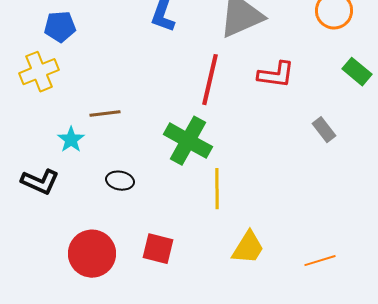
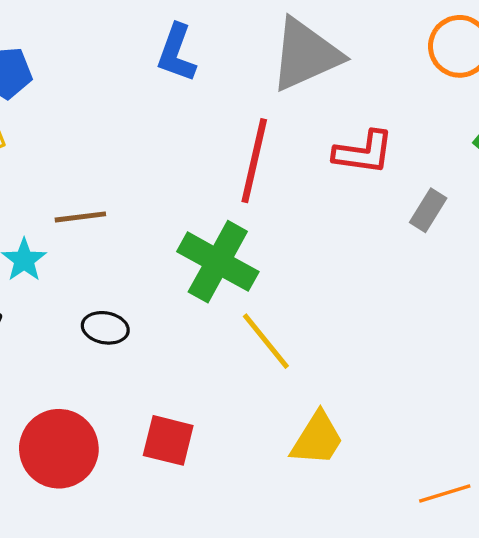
gray rectangle: (324, 130) -> (428, 210), moved, turned 70
yellow line: (217, 189) -> (266, 341), turned -39
orange line: (320, 261) -> (445, 493), moved

